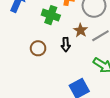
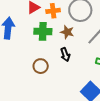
brown star: (81, 30) -> (67, 32), moved

